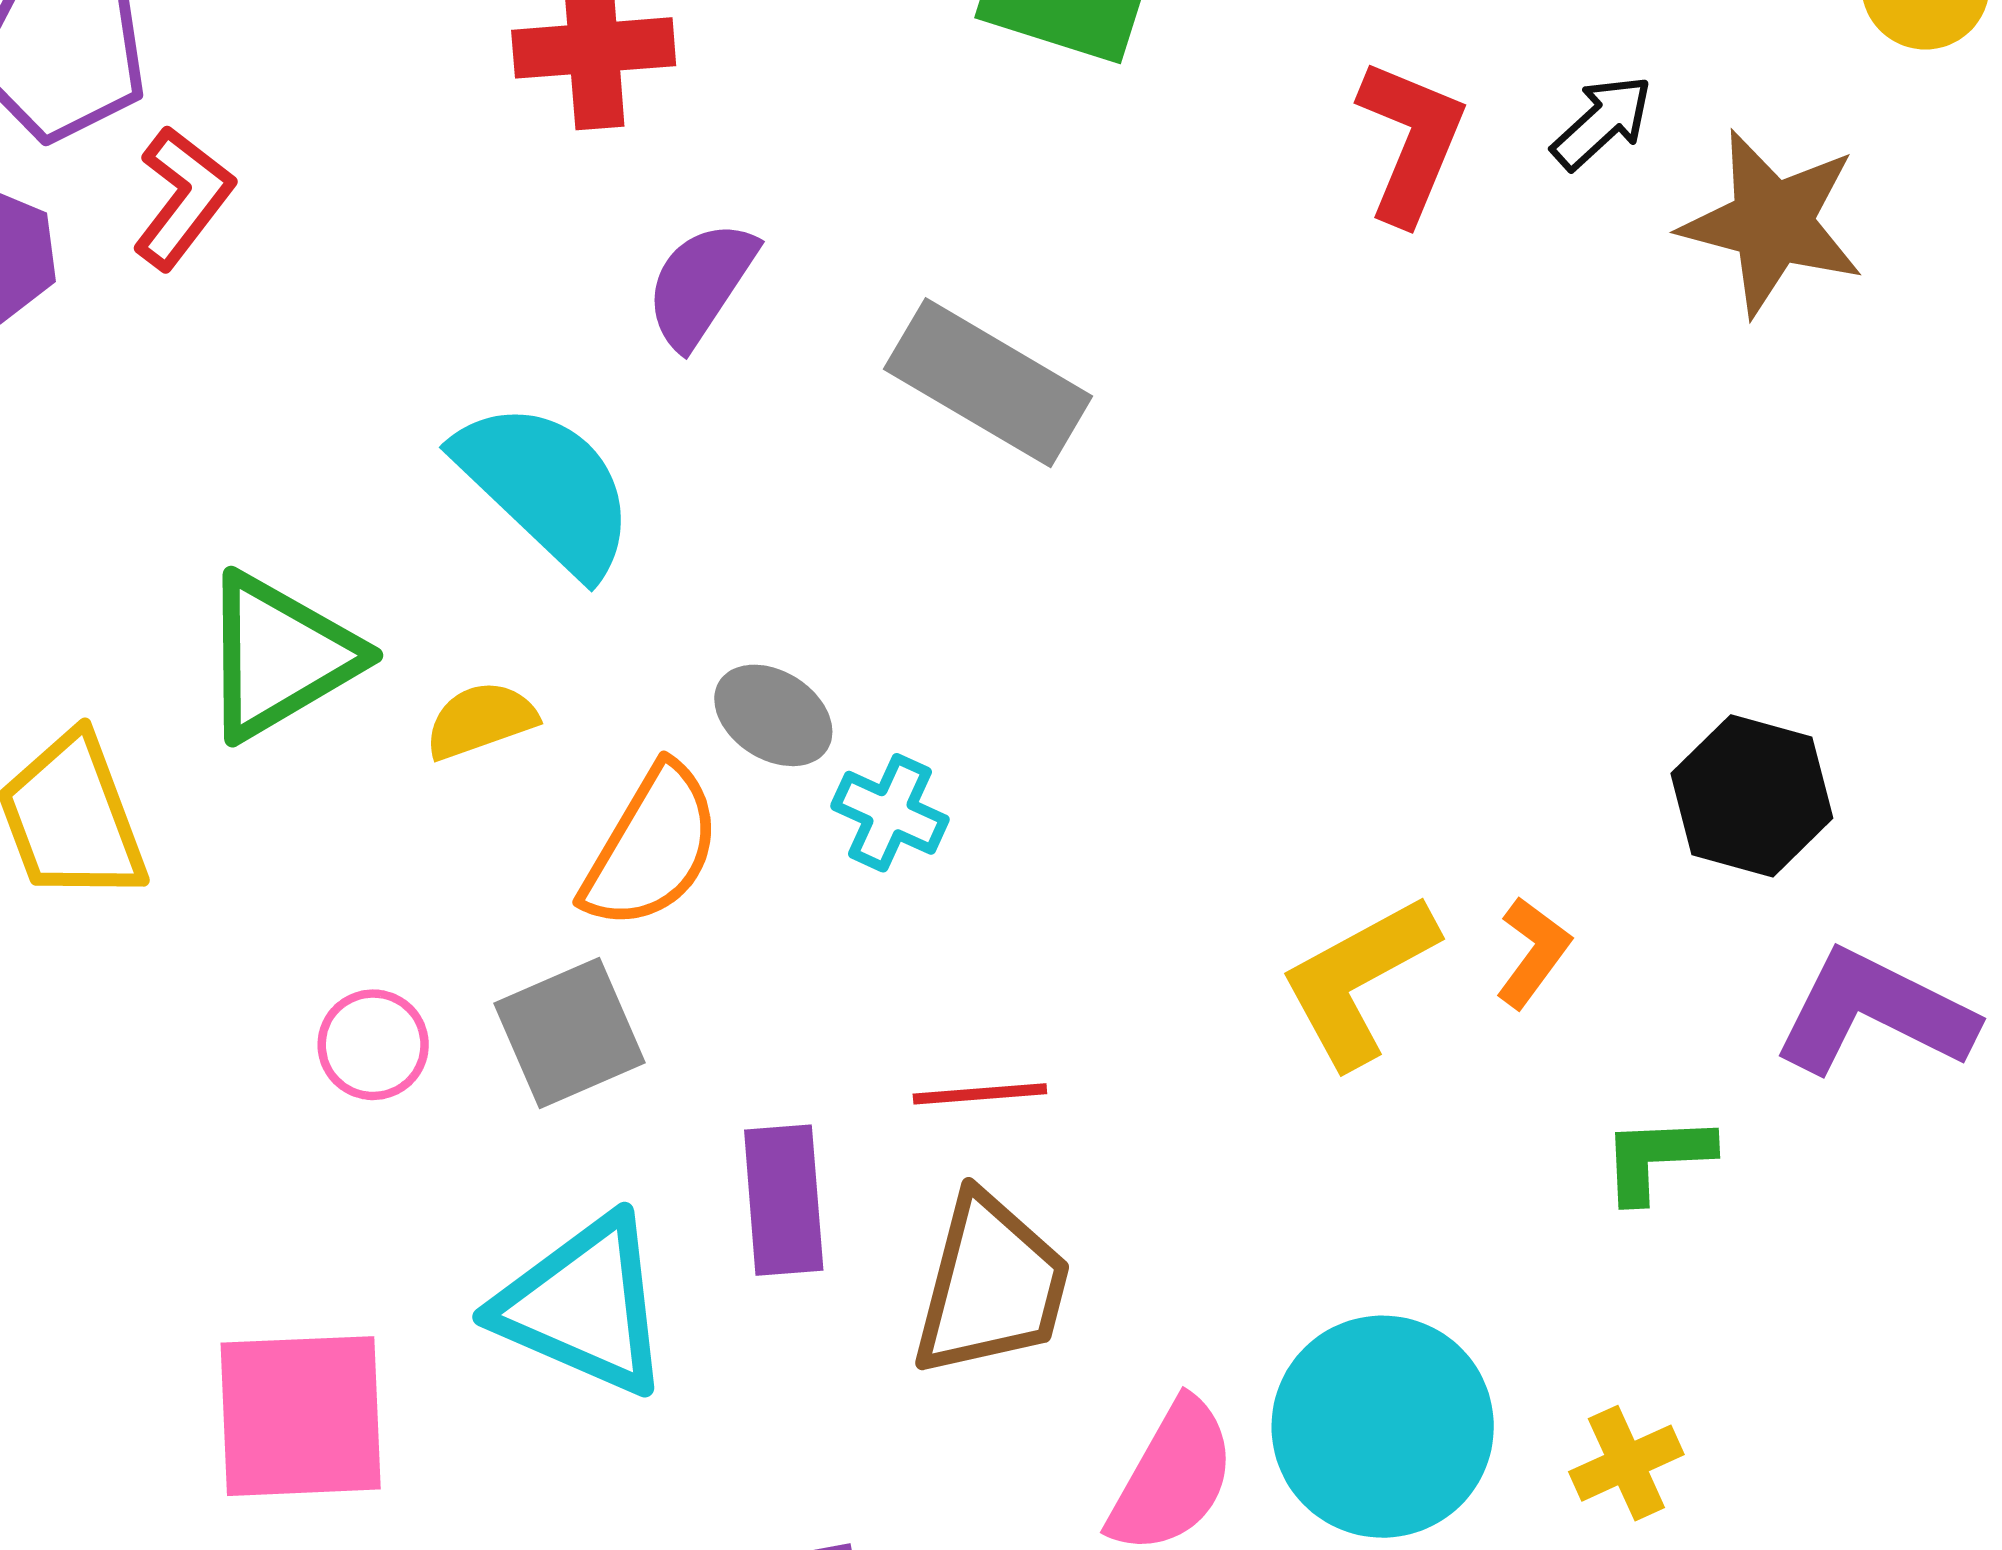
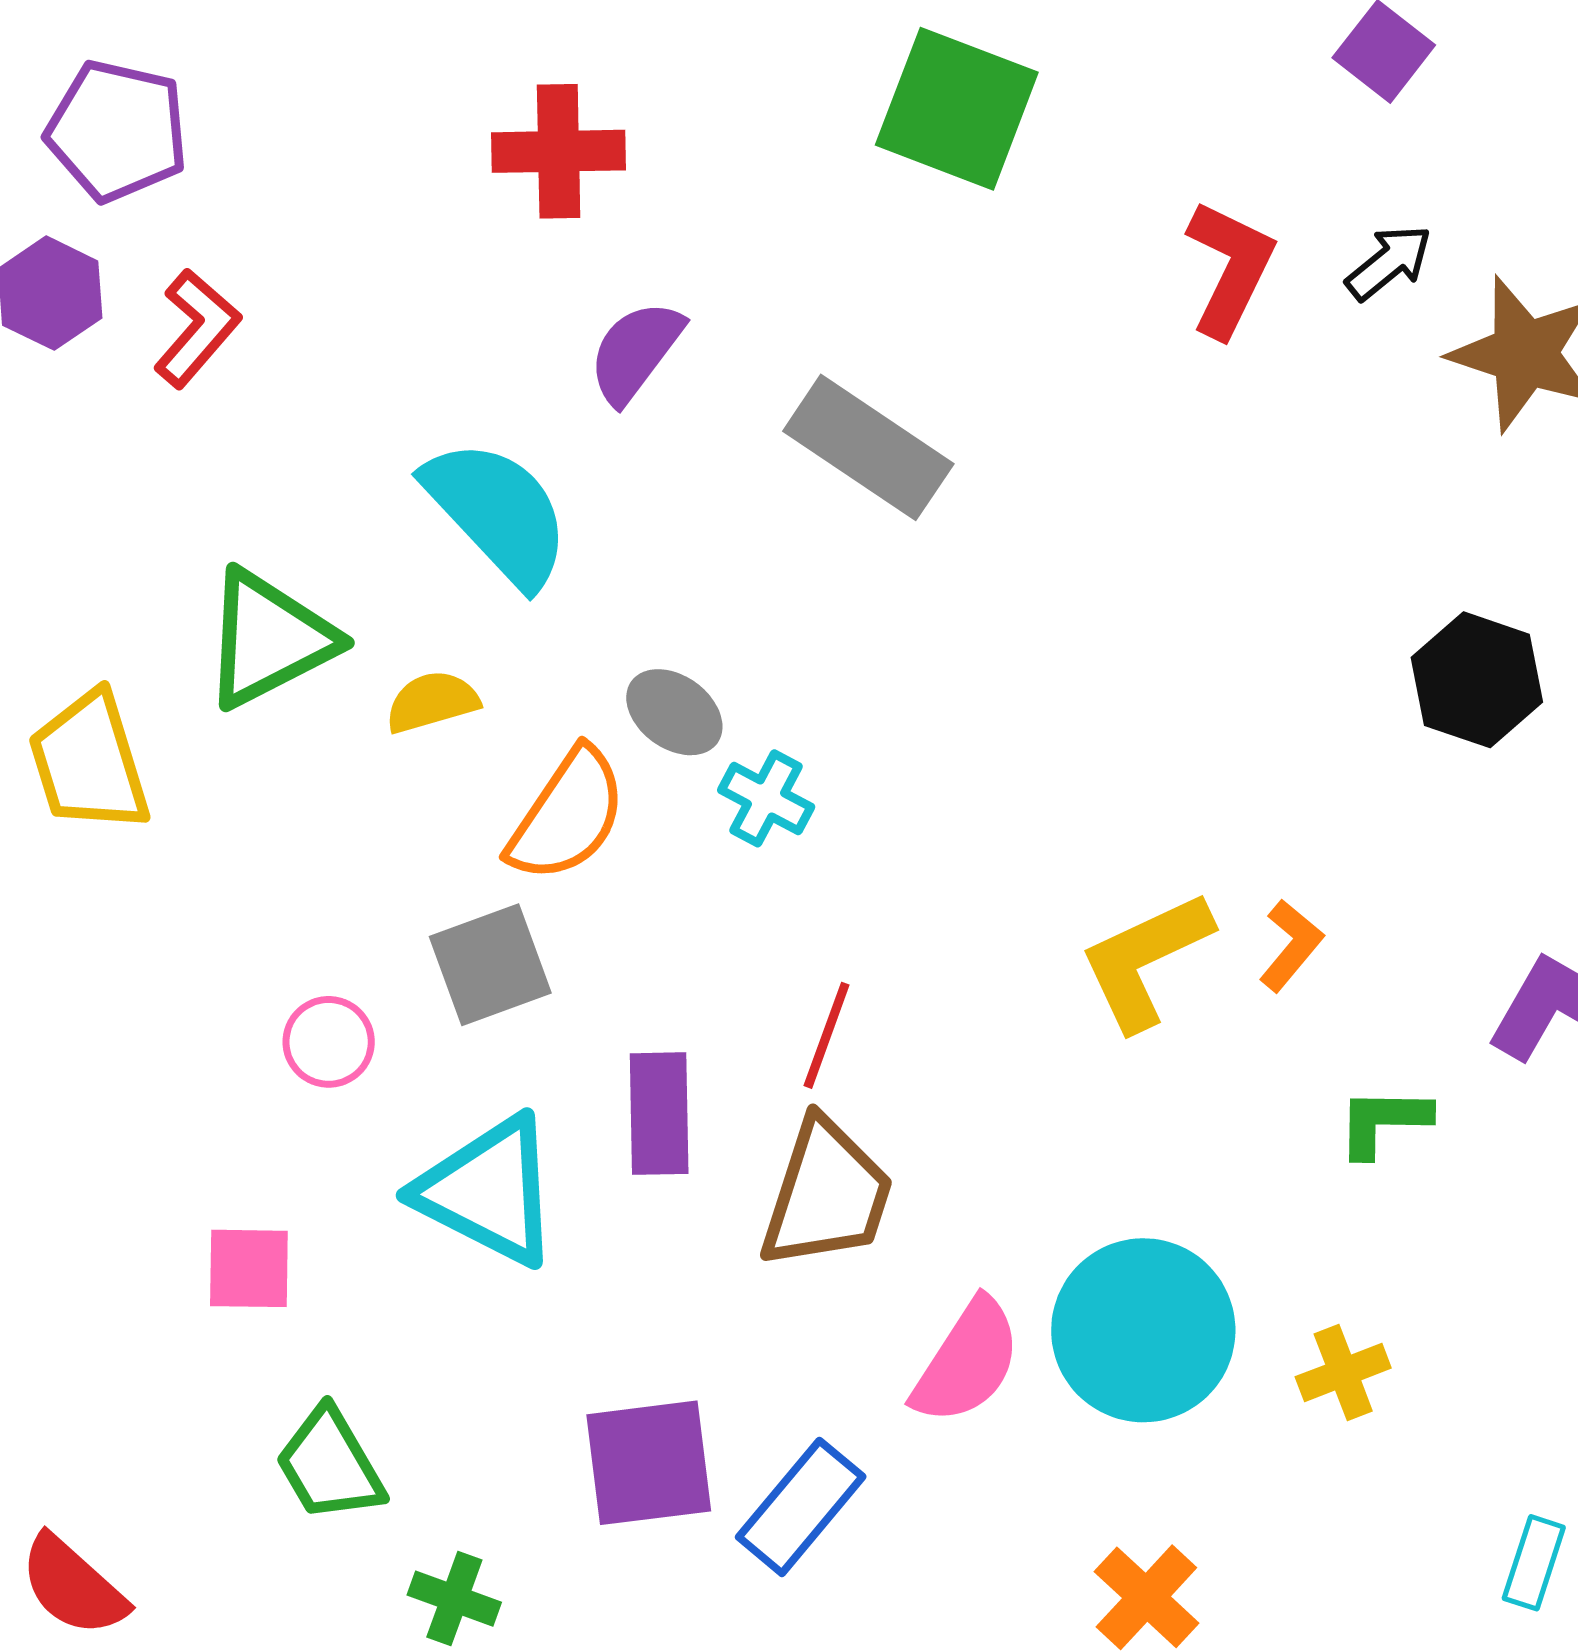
red L-shape: (183, 198) -> (197, 328), moved
black hexagon: (1752, 796) -> (1477, 680), moved
pink circle: (373, 1045) -> (329, 1042), moved
red line: (980, 1094) -> (827, 1035), turned -69
pink square: (301, 1416) -> (249, 1268), size x0.6

